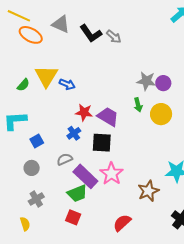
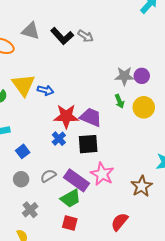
red star: (84, 112) -> (66, 116), size x1.4
gray semicircle: (65, 159) -> (48, 176), moved

